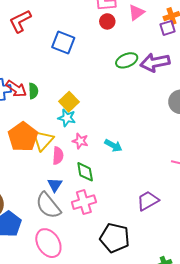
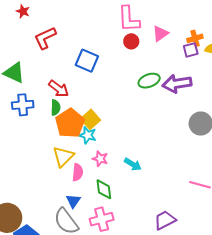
red arrow: (16, 89) -> (59, 89), moved
orange pentagon: (23, 137) -> (70, 123), moved

